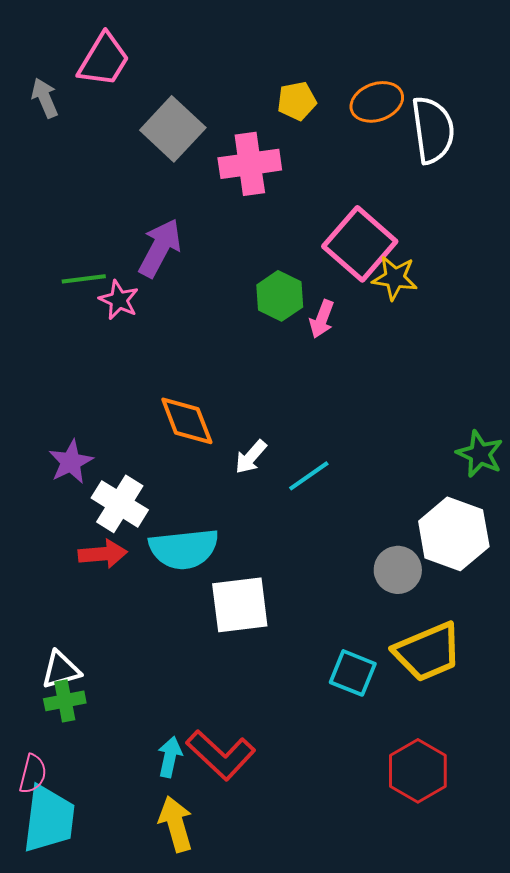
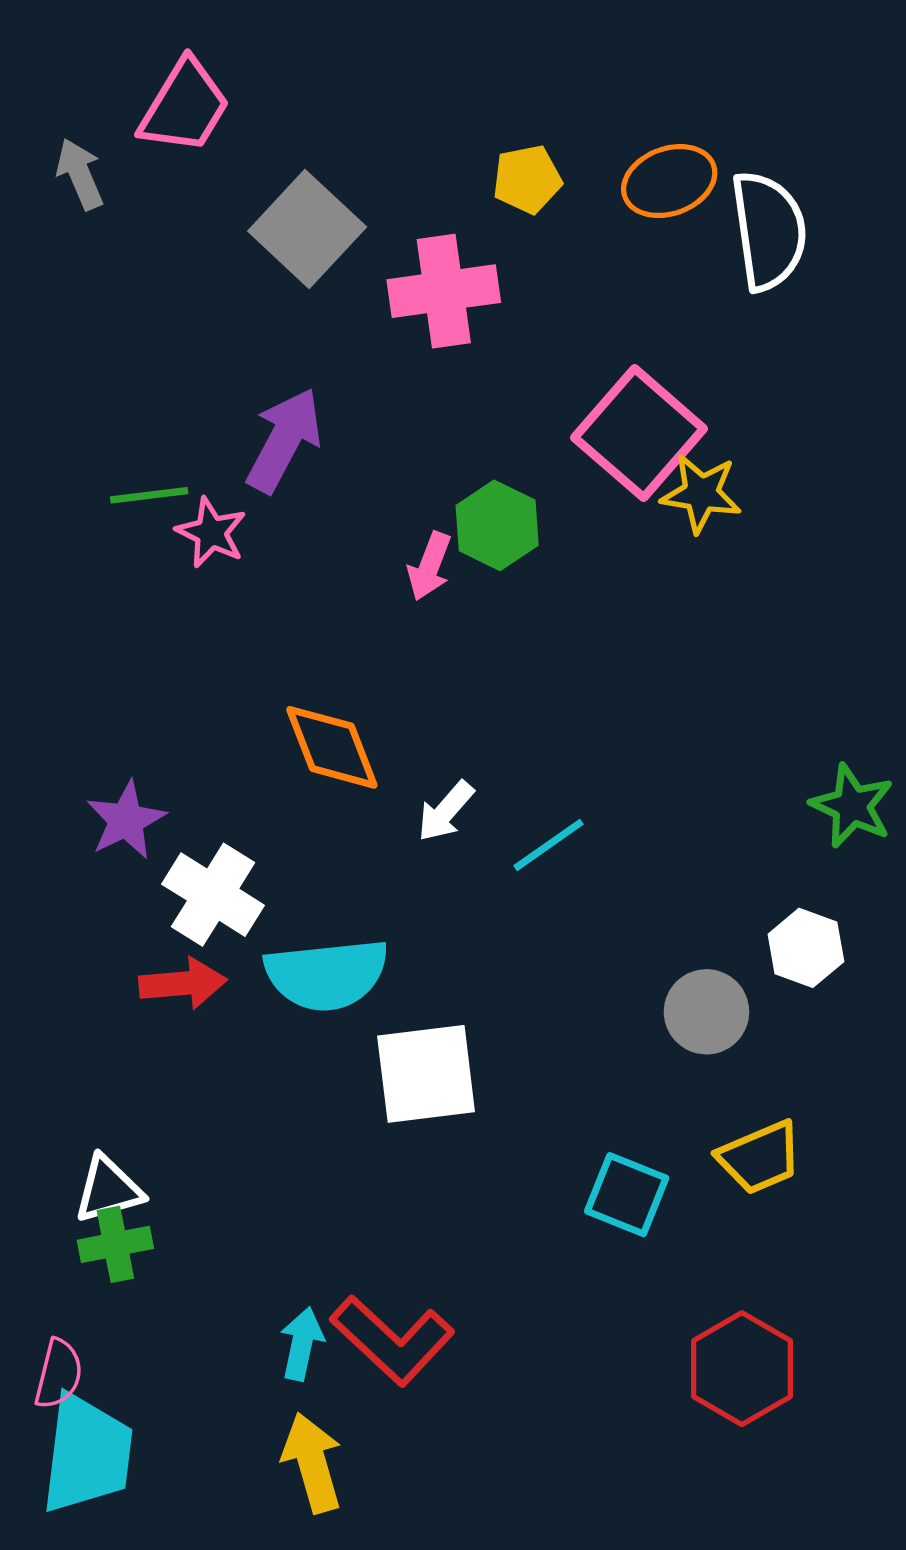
pink arrow: (322, 319) -> (430, 566), moved
white hexagon: (454, 534) -> (806, 948), size x0.6
yellow trapezoid: (428, 652) -> (760, 1157), size x0.7

